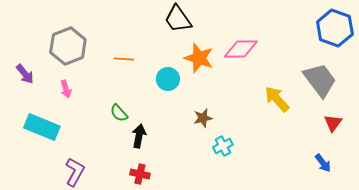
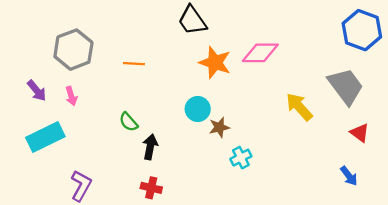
purple arrow: (25, 74) -> (37, 91), moved
cyan circle: (168, 79) -> (198, 109), moved
red triangle: (333, 123) -> (360, 133), turned -30
cyan rectangle: (42, 127) -> (45, 137), turned -48

